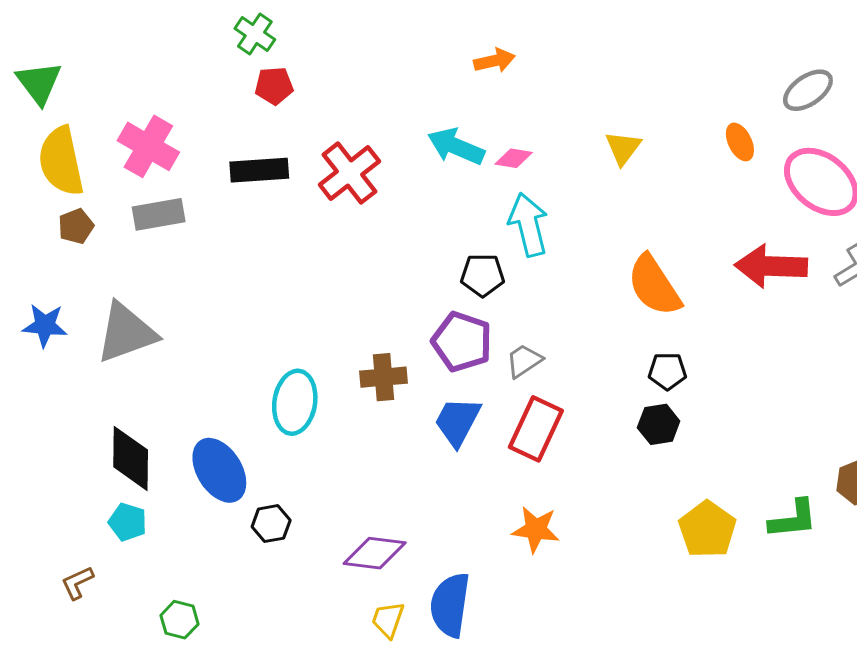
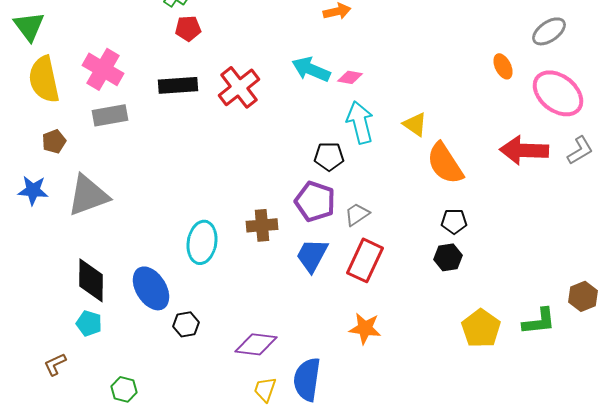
yellow triangle: (623, 148) -> (415, 124), moved, turned -32
brown pentagon: (76, 226) -> (54, 141), moved

